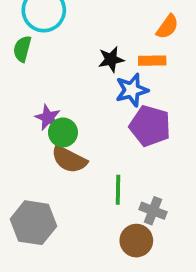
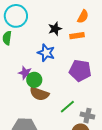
black star: (111, 59) -> (55, 29), moved
blue star: (132, 90) -> (46, 53), moved, turned -30
green line: (118, 190) -> (67, 107), turned 56

